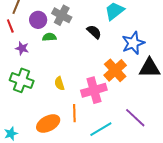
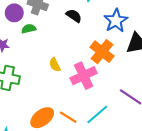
yellow semicircle: (59, 83) -> (55, 65), moved
orange line: (74, 113) -> (68, 117), moved, turned -48

